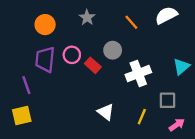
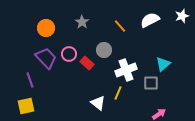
purple trapezoid: (45, 60) -> (46, 58), turned 130
gray square: (167, 100) -> (151, 83), moved
yellow line: (142, 117) -> (118, 93), moved

